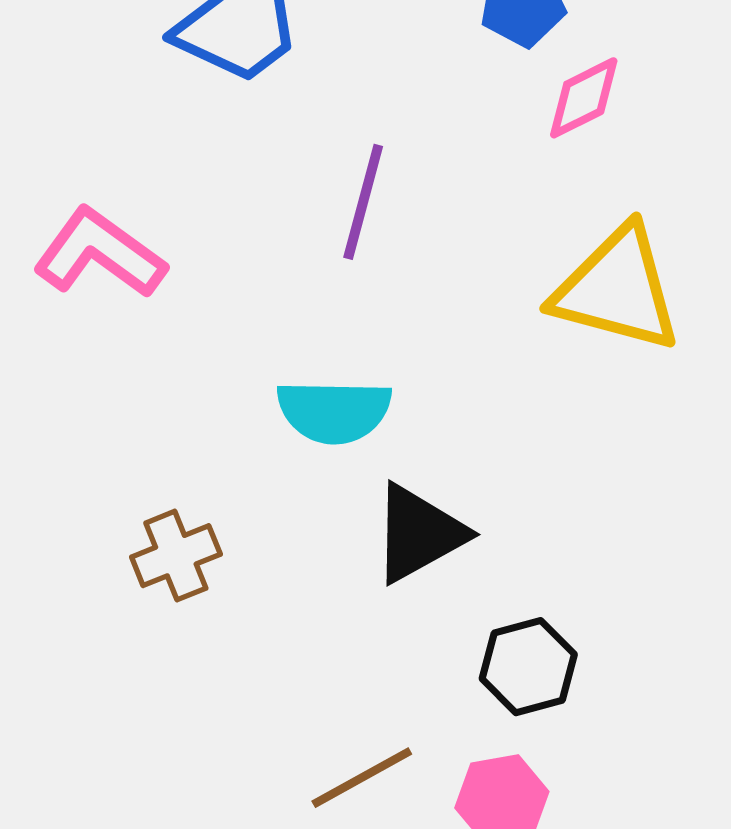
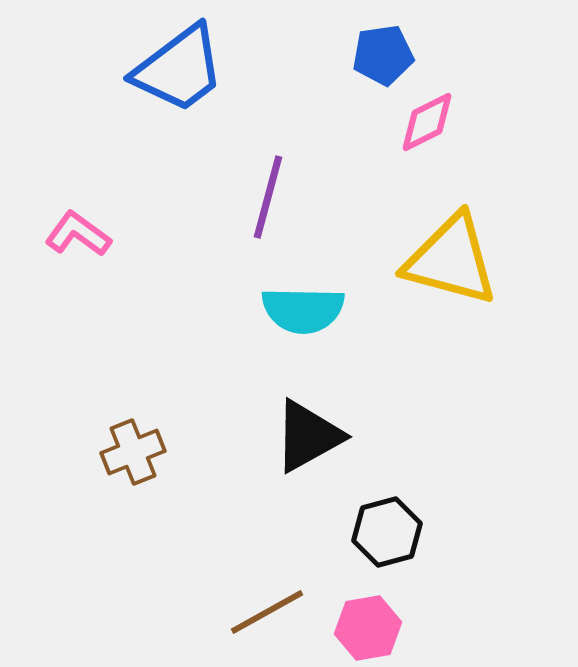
pink L-shape: (100, 253) -> (78, 234), size x0.7
cyan semicircle: (334, 411) -> (303, 310), moved

